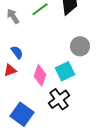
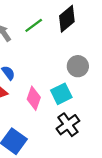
black cross: (59, 99) -> (68, 125), moved

